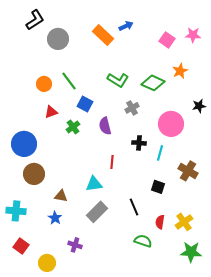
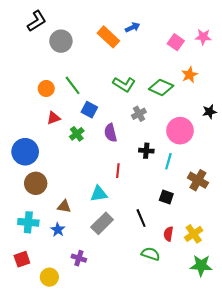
cyan cross: (16, 211) -> (28, 222), moved
red square: (21, 246) -> (22, 259), turned 35

